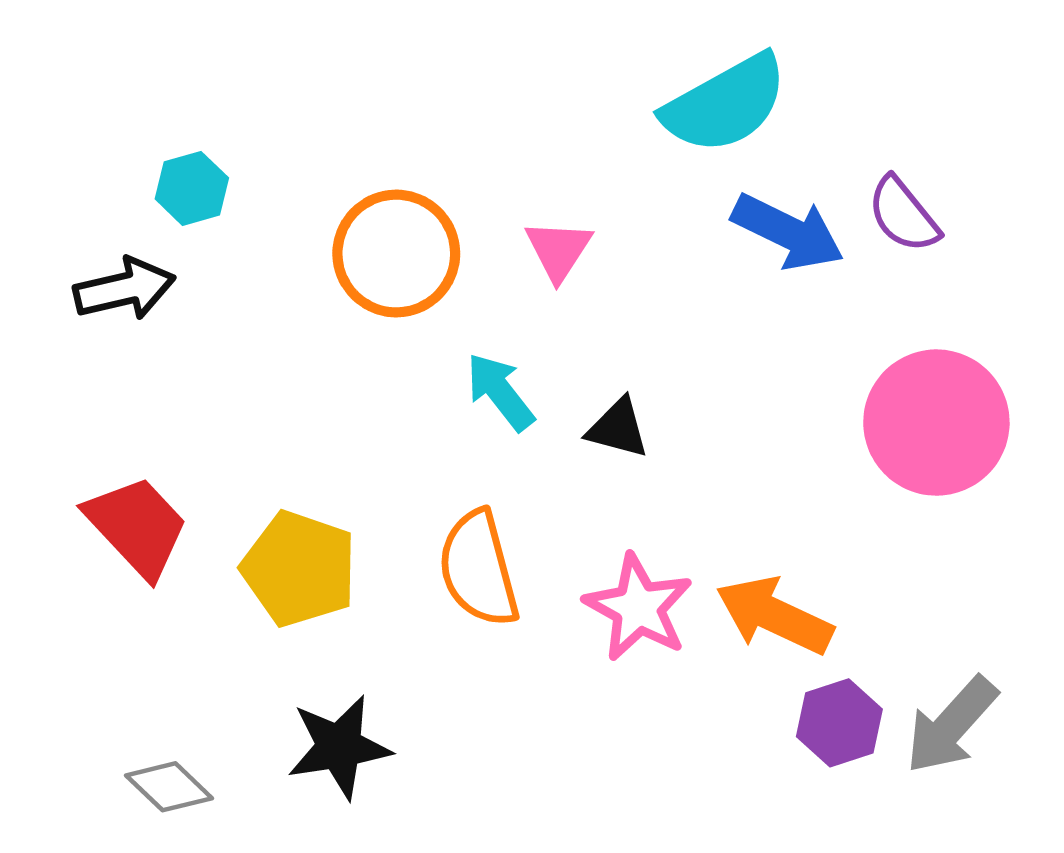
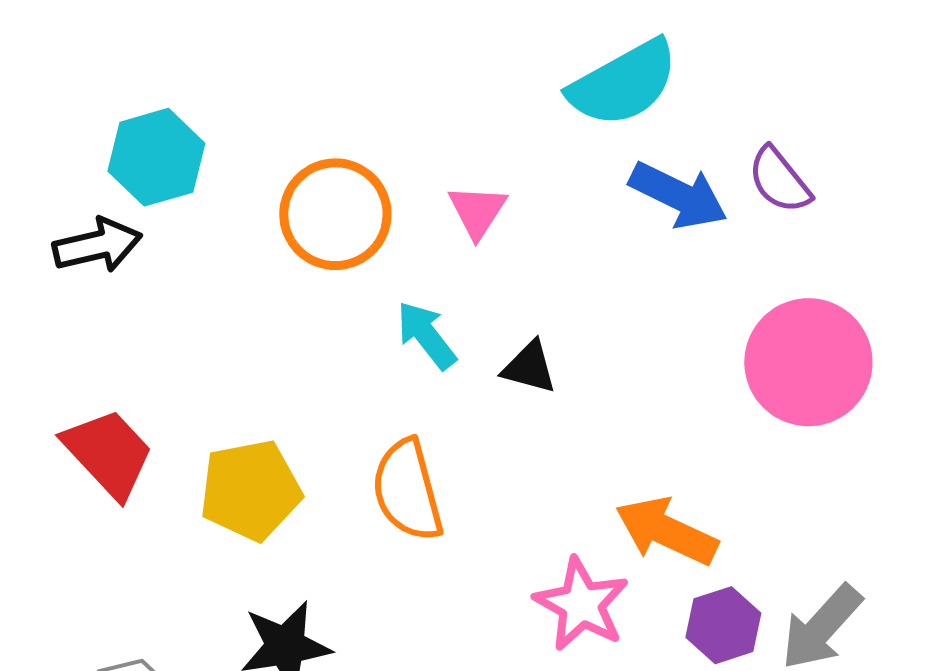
cyan hexagon: (192, 188) -> (156, 157), size x1.5
yellow pentagon: (299, 569) -> (250, 490), turned -30
pink star: (638, 608) -> (581, 604), moved

